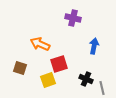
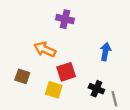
purple cross: (73, 18) -> (65, 19), moved
yellow square: (48, 80) -> (54, 90), turned 35

